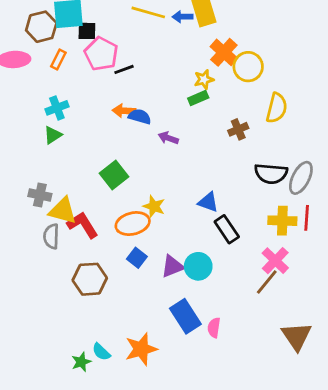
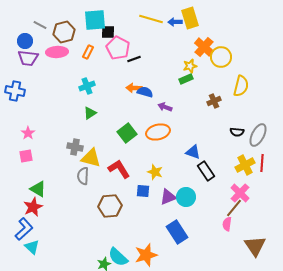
brown hexagon: (41, 27) -> (64, 32), moved
green triangle: (53, 135) -> (90, 113), moved
black semicircle: (271, 174) -> (237, 132), size x0.6
yellow star: (154, 206) -> (155, 172), moved
yellow cross: (282, 221) -> (245, 165), turned -30
orange ellipse: (133, 224) -> (158, 132), moved
red L-shape: (83, 225) -> (119, 169), moved
blue square: (137, 258) -> (143, 191), turned -32
pink semicircle: (214, 328) -> (227, 224), moved
cyan semicircle: (101, 352) -> (118, 257), size x1.5

